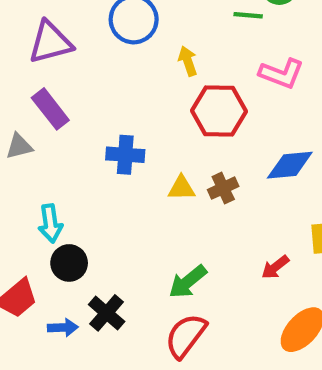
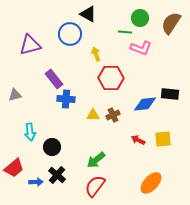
pink L-shape: (281, 74) -> (141, 48), moved
purple rectangle: (50, 109) -> (54, 79), moved
black circle: (69, 263) -> (52, 147), moved
red arrow: (275, 267) -> (138, 140), moved, turned 64

